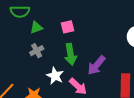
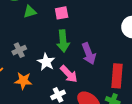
gray cross: (37, 51) -> (19, 50), moved
purple arrow: (96, 65) -> (89, 54), turned -65

